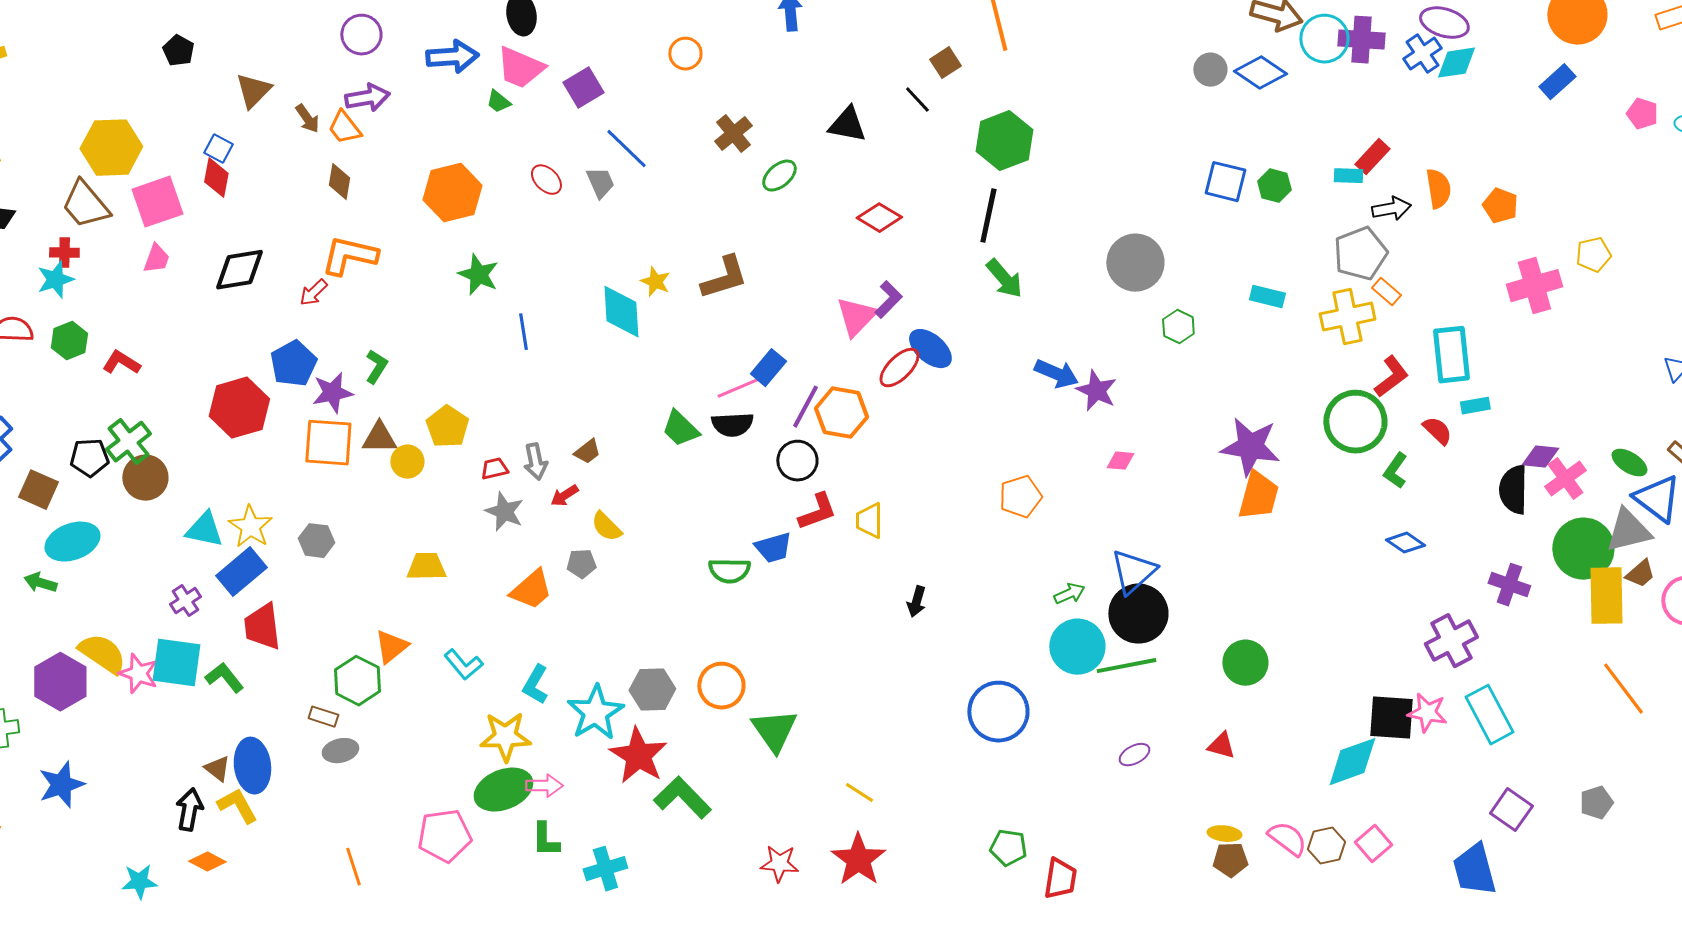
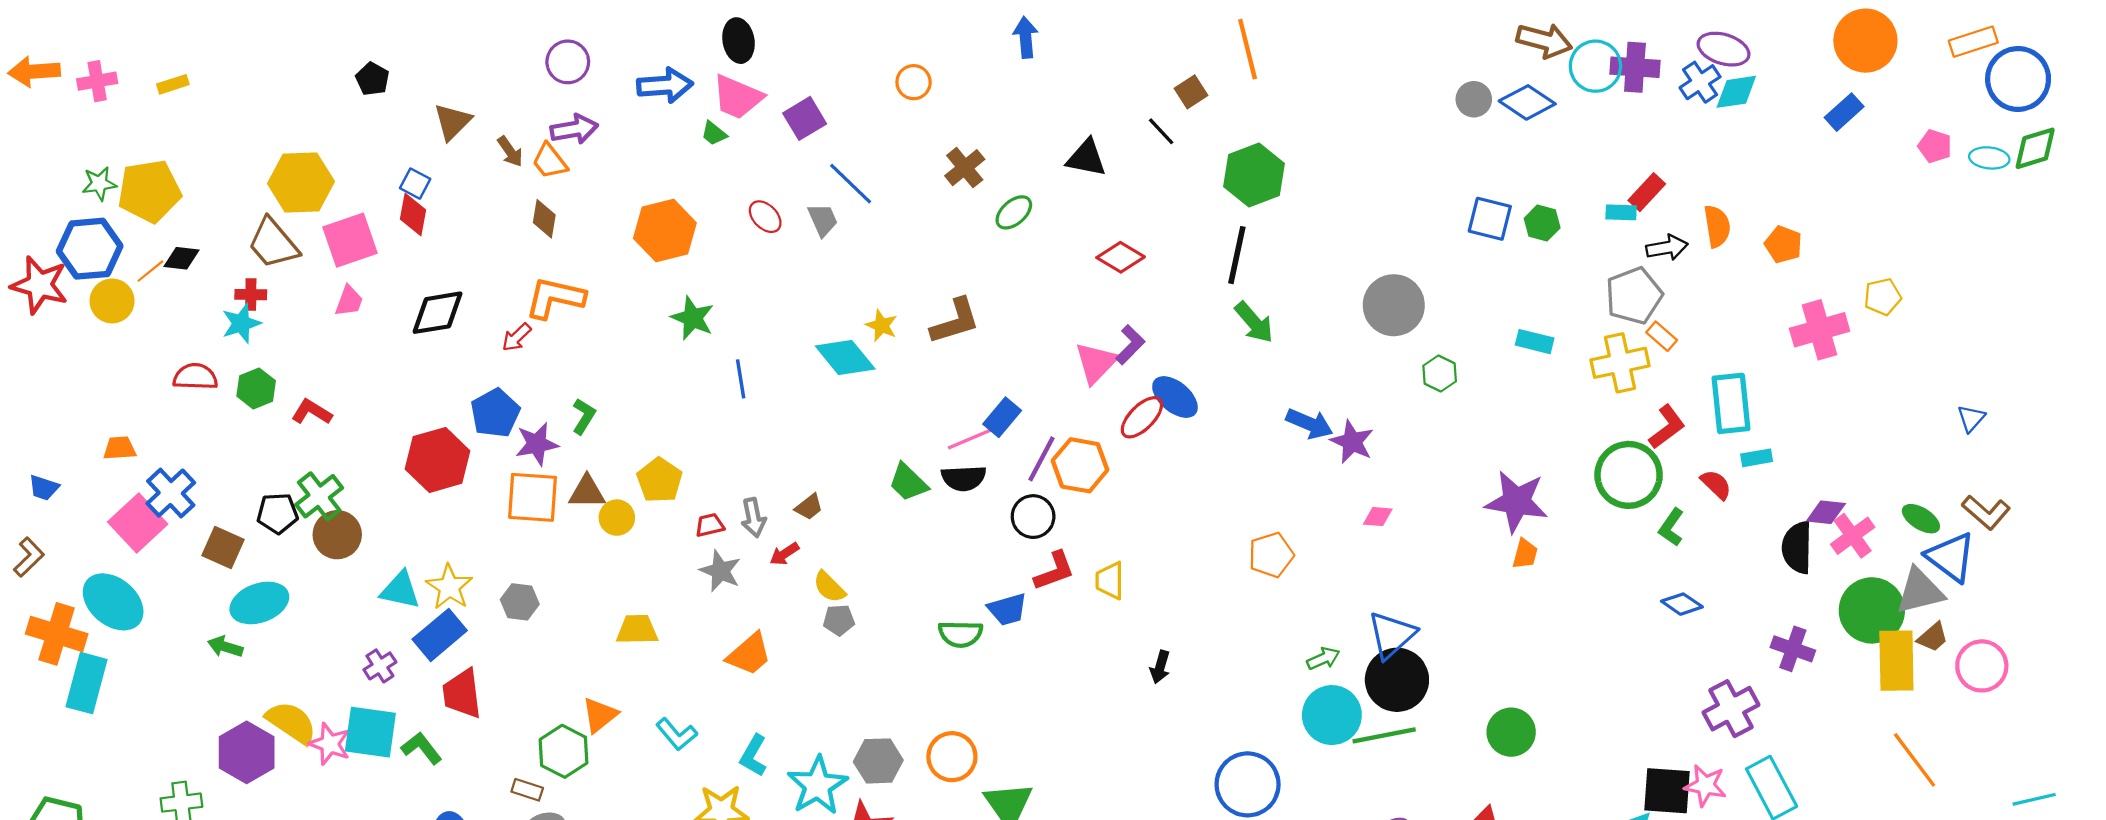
cyan diamond: (621, 312) -> (845, 358), turned -36
orange trapezoid: (1258, 496) -> (1525, 554), size x0.6
gray pentagon: (581, 564) -> (839, 620), moved

